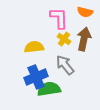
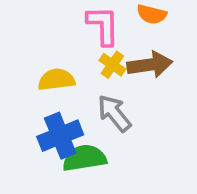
brown arrow: (84, 39) -> (150, 65), turned 70

